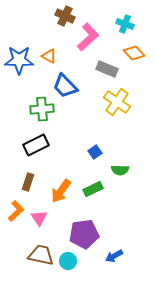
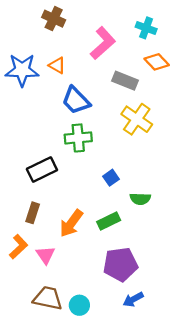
brown cross: (65, 16) -> (54, 19), moved
green cross: (42, 109) -> (78, 138), moved
purple pentagon: (84, 234) -> (120, 264), moved

